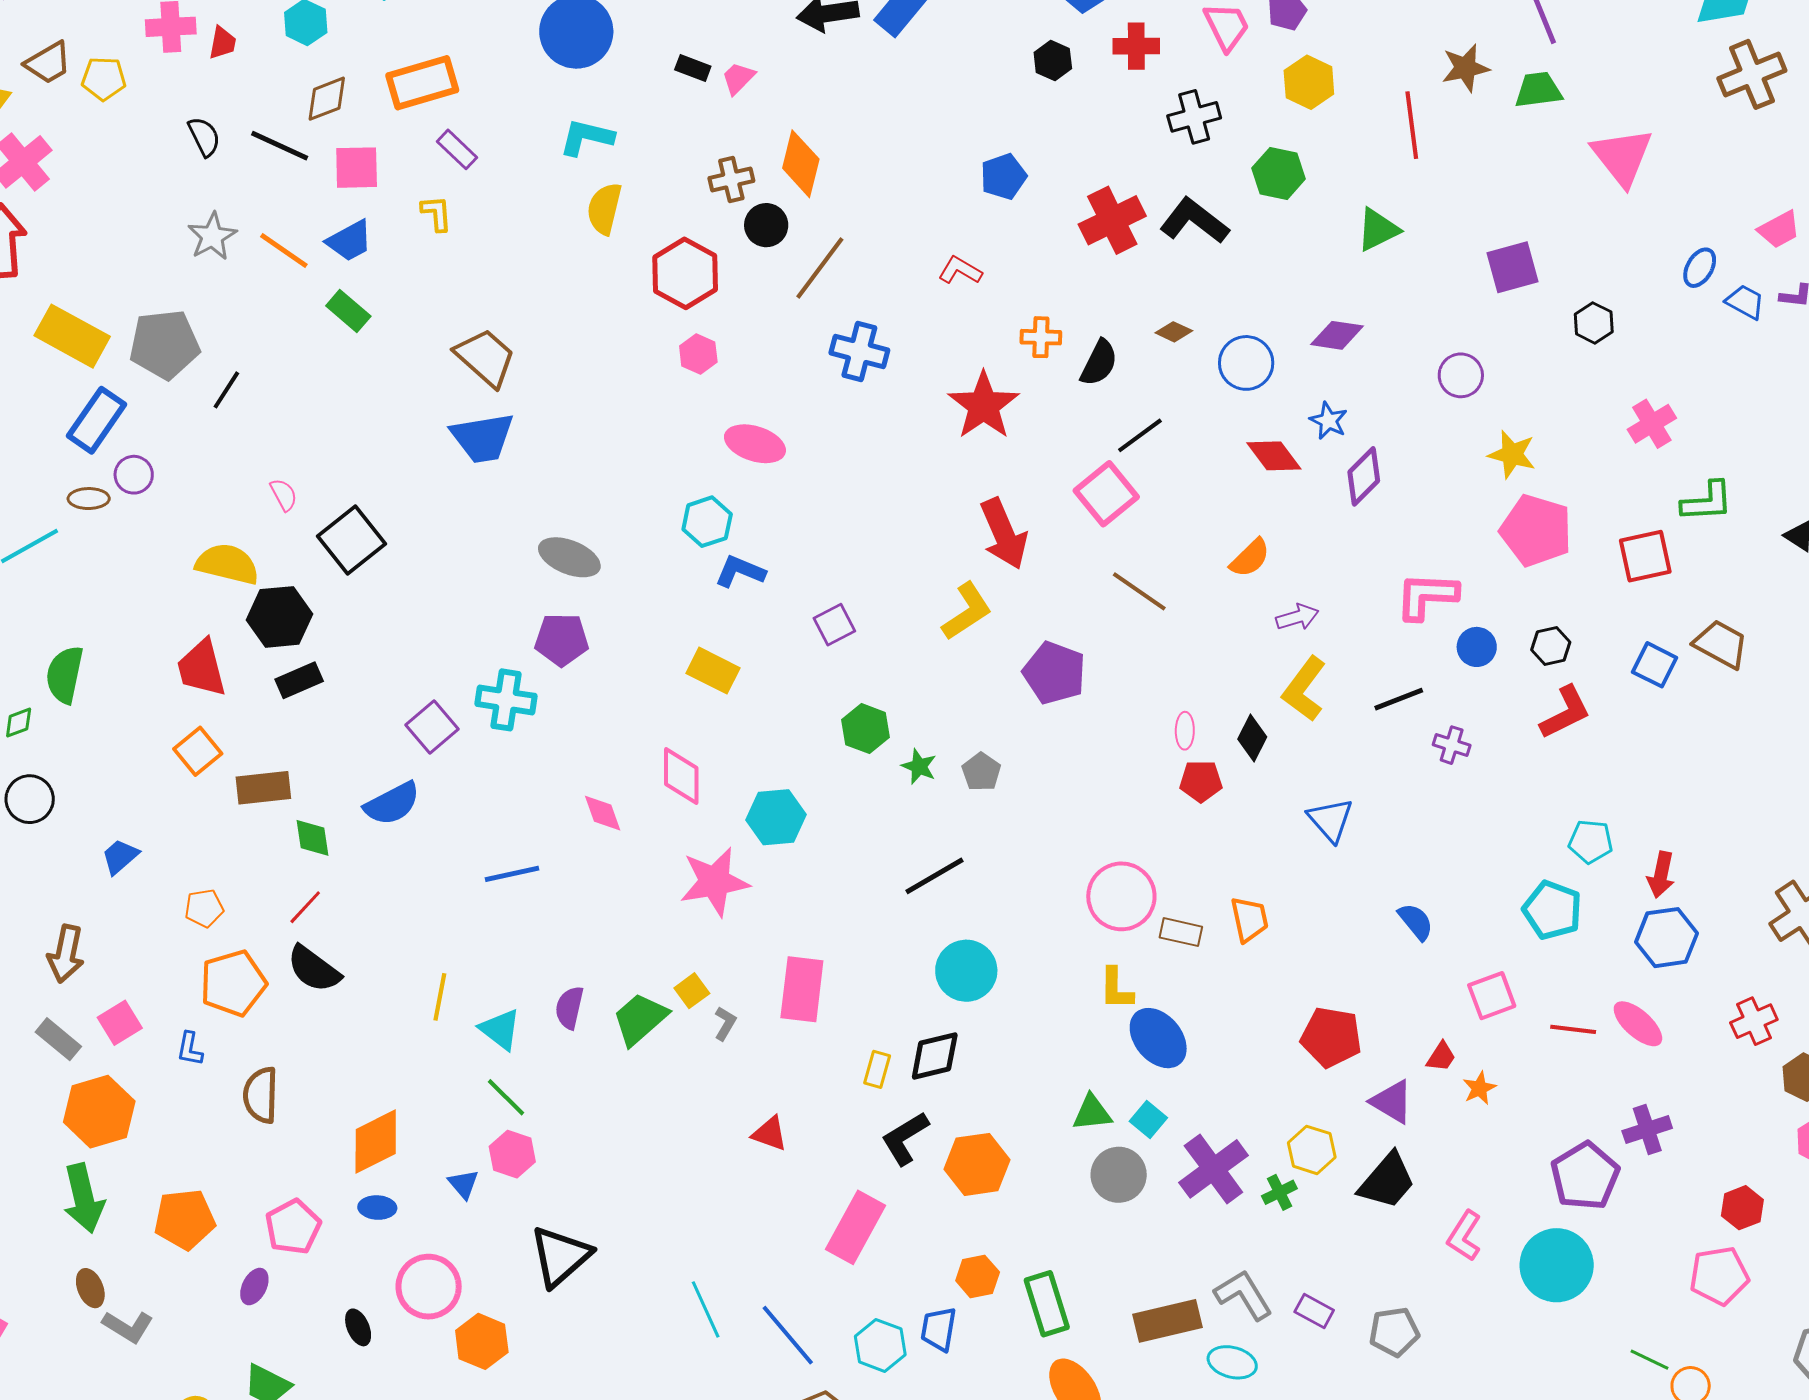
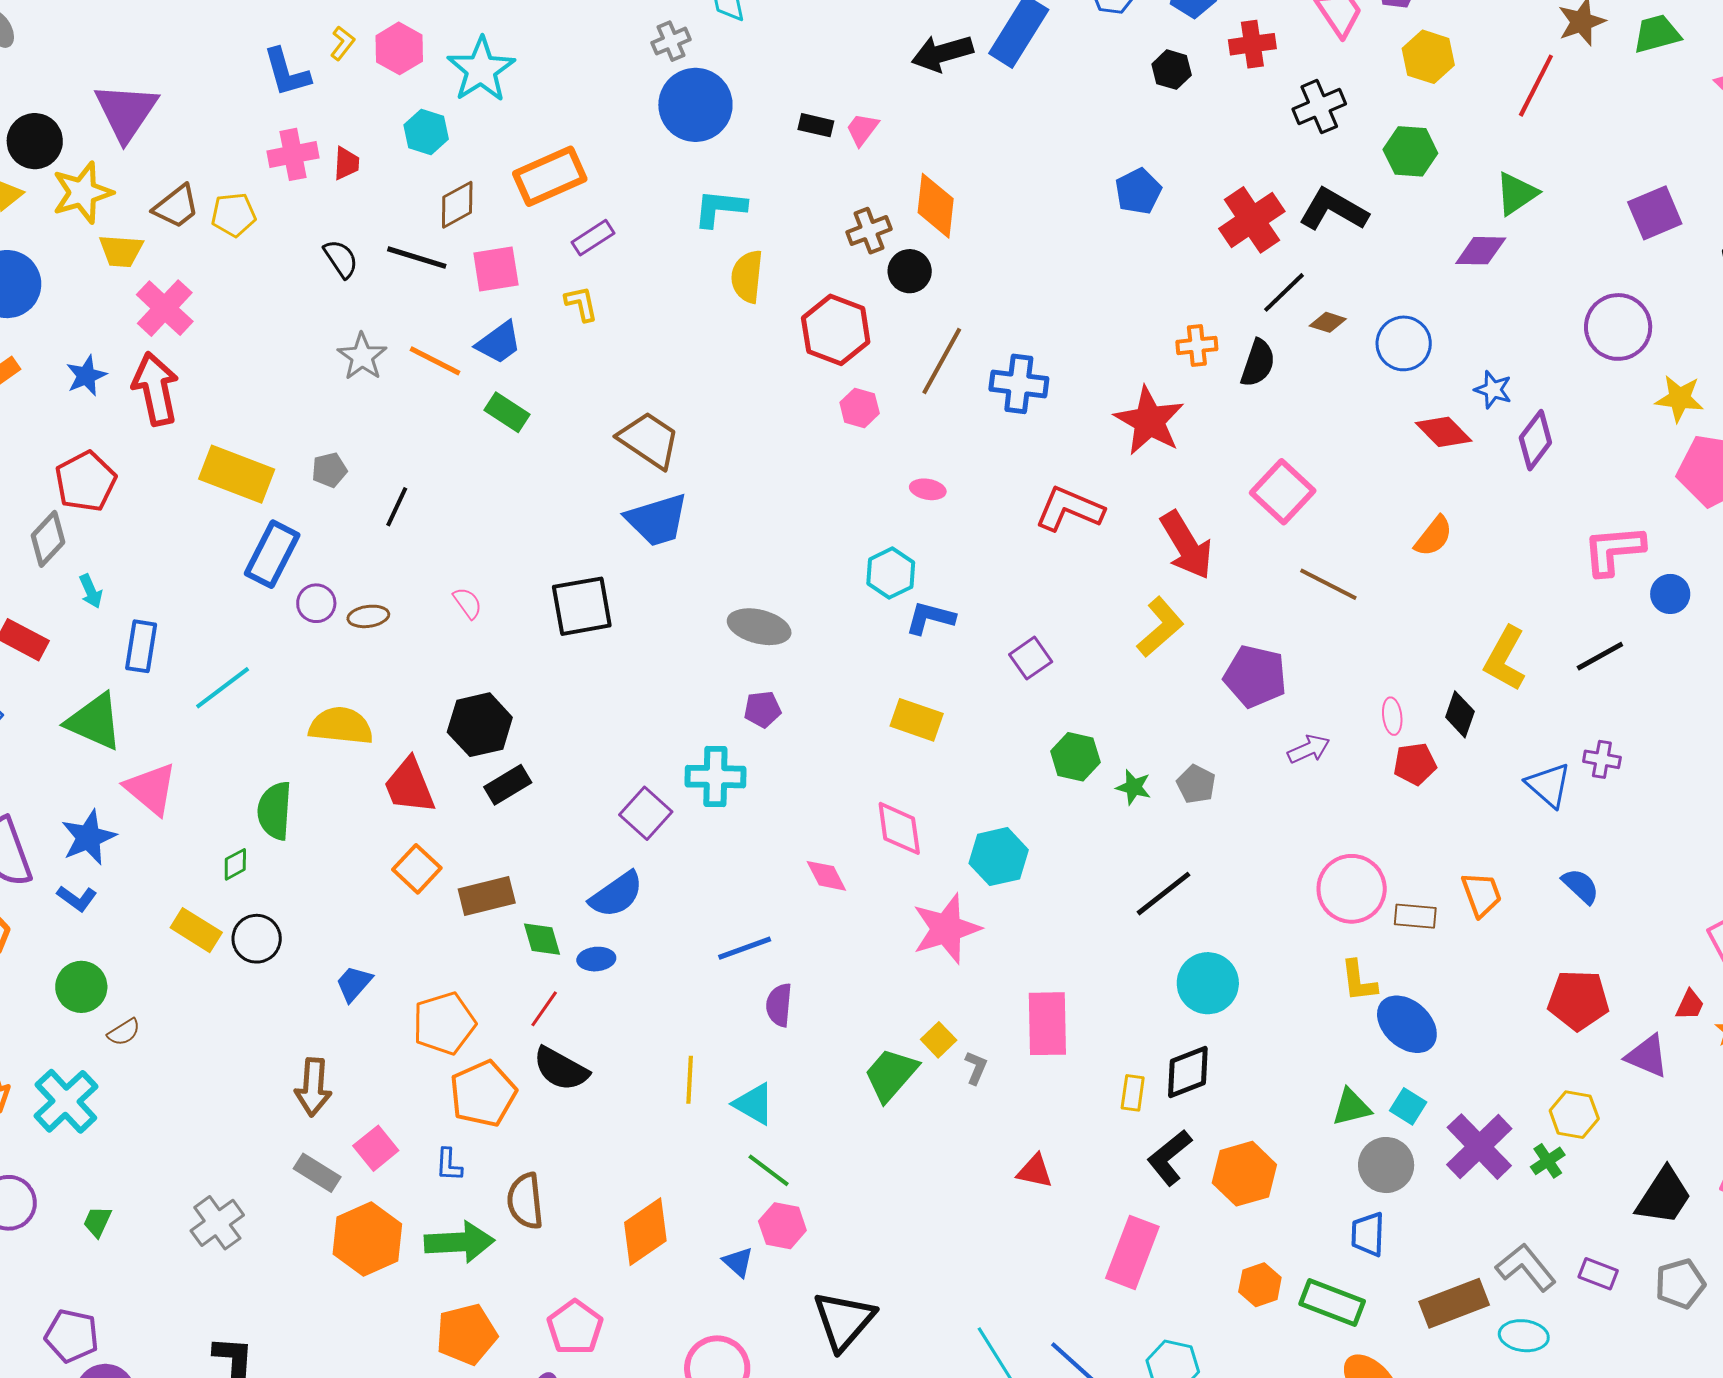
red line: (1412, 125) -> (1536, 86), turned 42
purple rectangle: (457, 149) -> (593, 238), turned -69
brown line: (820, 268) -> (942, 361), moved
red L-shape: (960, 270) -> (1069, 509), moved, size x1.6
purple diamond: (1337, 335) -> (1481, 251), moved
gray pentagon: (165, 344) -> (329, 470), size x0.5
purple circle: (1461, 375) -> (1618, 327), size x1.5
black line: (1140, 435) -> (1284, 292), moved
pink ellipse: (755, 444) -> (928, 489), size x0.6
brown ellipse: (89, 499) -> (368, 616), moved
black square: (352, 540) -> (582, 606), moved, turned 36
yellow semicircle: (227, 564) -> (341, 726), moved
purple arrow: (1297, 617) -> (1309, 749), moved
purple pentagon: (562, 640) -> (762, 709), size x0.7
purple cross: (1452, 745) -> (1602, 759), moved
orange pentagon: (204, 908) -> (444, 1023), size x1.6
blue semicircle: (1416, 922) -> (1581, 886), moved
purple semicircle: (569, 1008) -> (779, 1005), moved
black trapezoid: (1387, 1181) -> (1664, 1196), moved
green arrow: (84, 1198) -> (459, 1242), moved, turned -72
blue ellipse: (377, 1208) -> (596, 959), moved
green rectangle: (1047, 1304) -> (1332, 1302), turned -44
blue trapezoid: (939, 1329) -> (1368, 1234), moved

